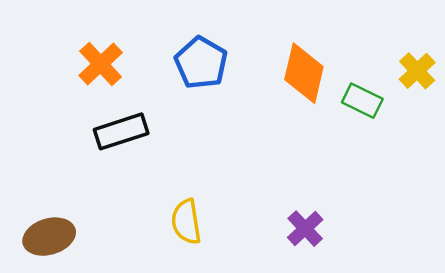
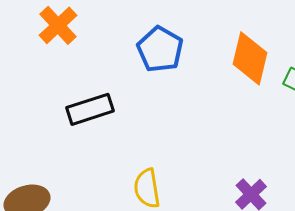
orange cross: (101, 64) -> (58, 25), moved

